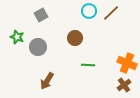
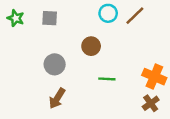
gray square: (41, 15) -> (50, 18), turned 32
green star: (17, 37) -> (16, 18), moved
gray circle: (38, 47) -> (55, 64), moved

